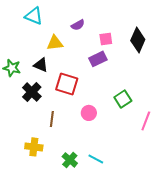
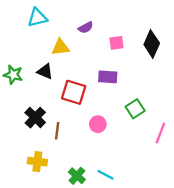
cyan triangle: (34, 16) -> (37, 18), turned -36
purple rectangle: (98, 59) -> (108, 77), moved, turned 30
black cross: (32, 92) -> (35, 118), moved

